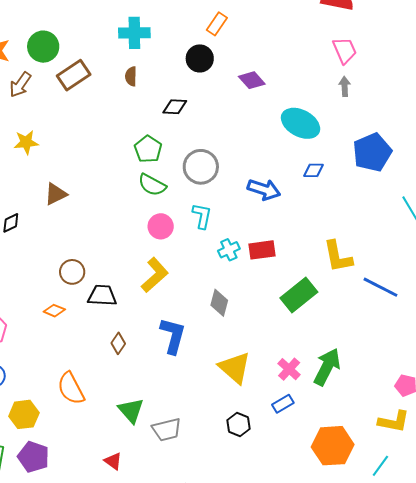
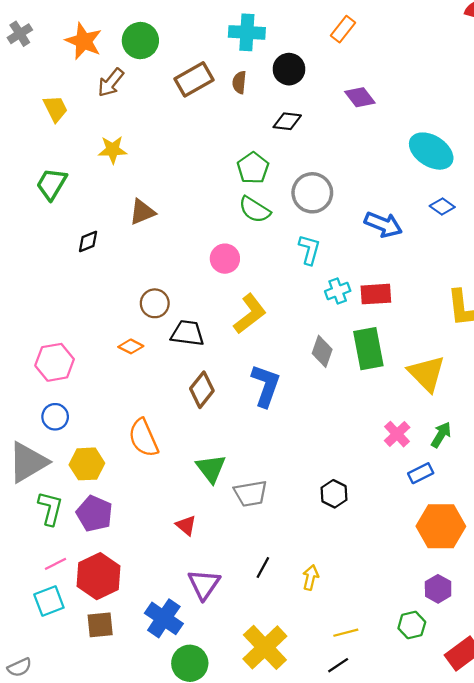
black circle: (200, 58) -> (289, 69), moved
brown rectangle: (74, 75) -> (194, 79), moved
purple diamond: (252, 80) -> (360, 97), moved
blue diamond: (313, 170) -> (442, 206), turned 30
pink circle: (161, 226) -> (225, 259), moved
green rectangle: (299, 295) -> (368, 349), moved, turned -66
brown diamond: (118, 343) -> (202, 390), size x1.4
green arrow: (327, 367) -> (441, 435), size x0.6
yellow triangle: (235, 368) -> (427, 373), moved
blue rectangle: (283, 404) -> (421, 473), moved

